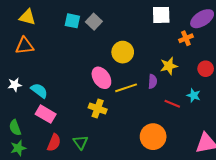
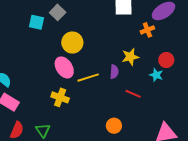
cyan square: (72, 21) -> (36, 22), moved
yellow circle: (123, 52) -> (72, 43), moved
cyan star: (194, 95) -> (156, 75), moved
orange circle: (153, 137) -> (114, 126), size x0.6

